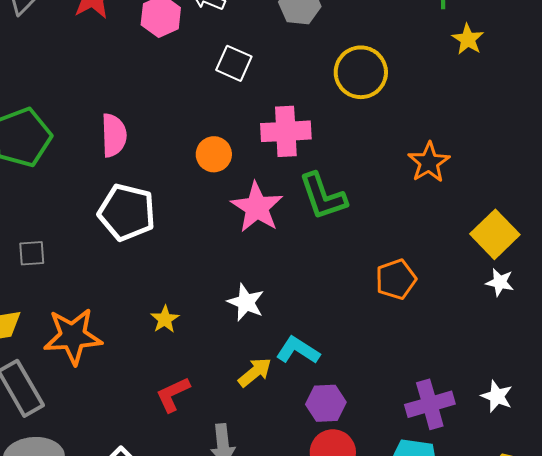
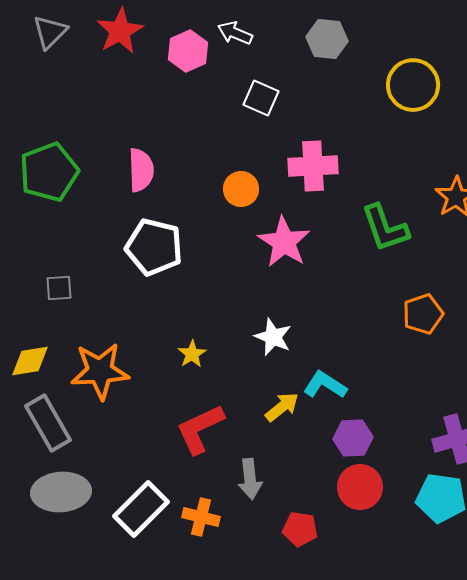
yellow circle: (361, 72) -> (413, 85), moved
green L-shape: (323, 196) -> (385, 228), moved
red L-shape: (173, 394) -> (200, 429), size x1.4

